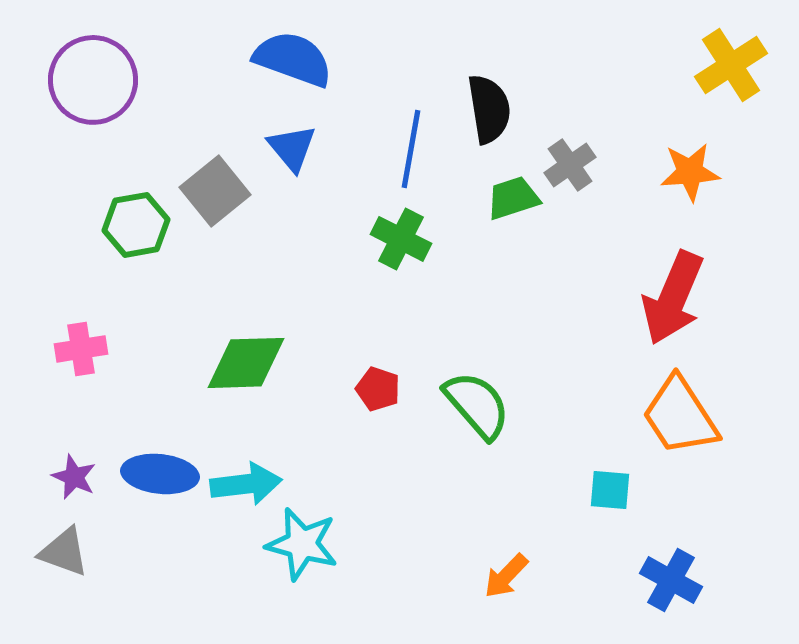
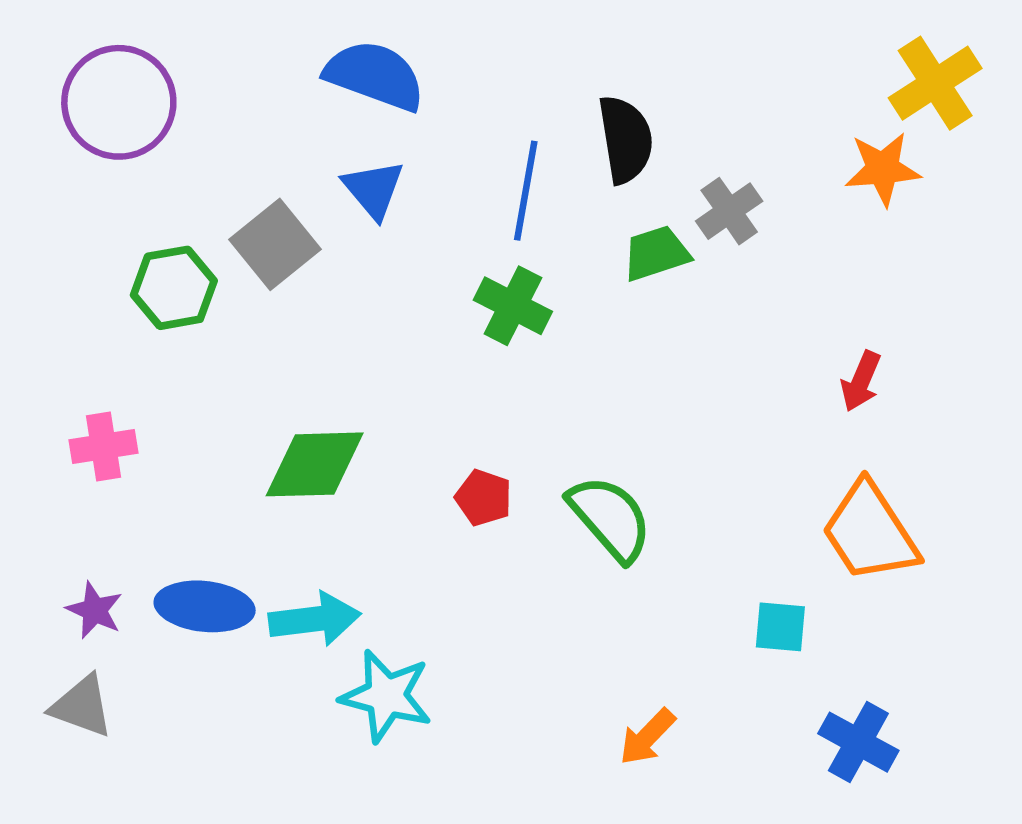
orange star: (690, 172) -> (883, 169), moved
red arrow: (673, 298) -> (861, 381), size x0.5

